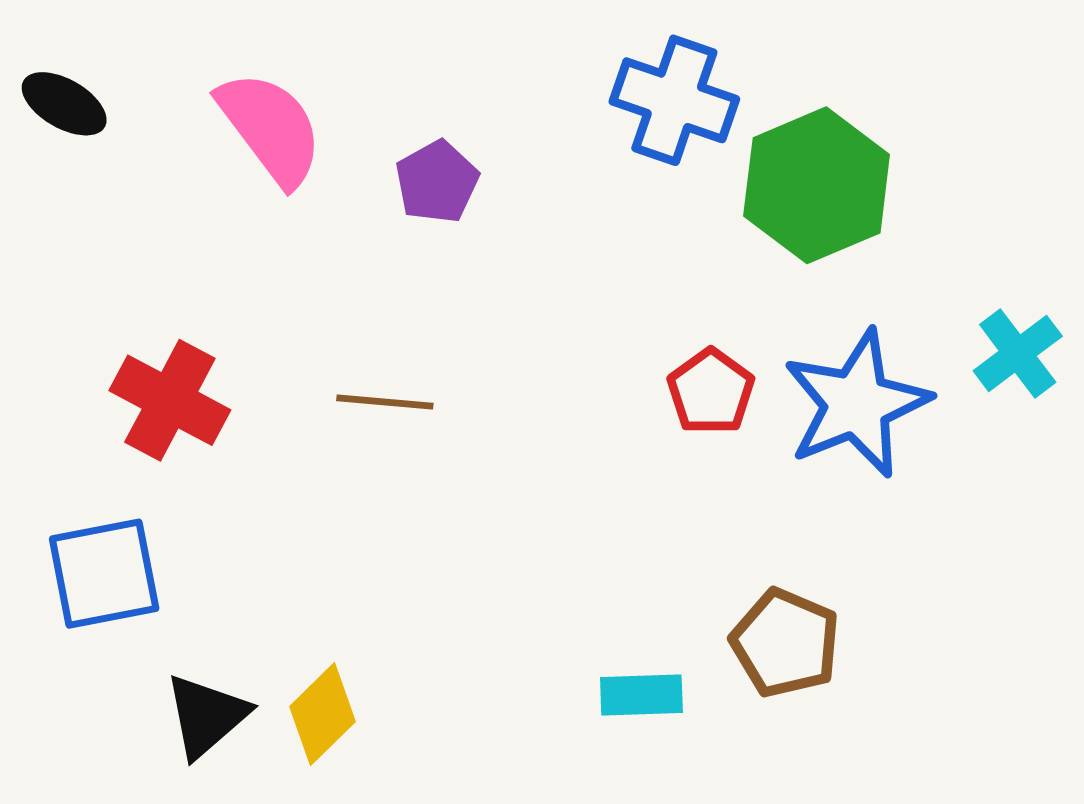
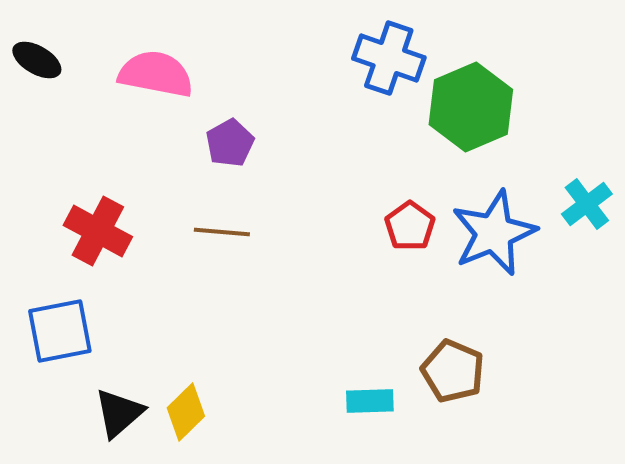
pink semicircle: (270, 128) -> (156, 74), turned -42
purple pentagon: (437, 182) -> (230, 143), moved

